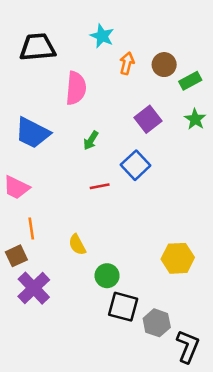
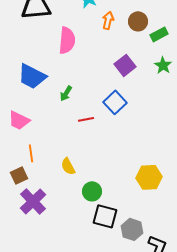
green arrow: (91, 140) -> (66, 93), moved

